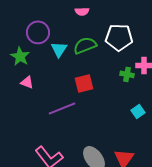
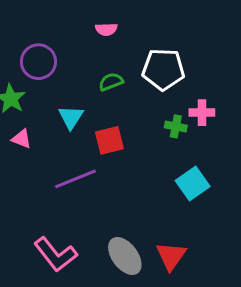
green semicircle: (85, 45) -> (111, 82), size x0.7
cyan triangle: (59, 49) -> (71, 117), moved
cyan square: (138, 111) -> (193, 184), size x1.5

